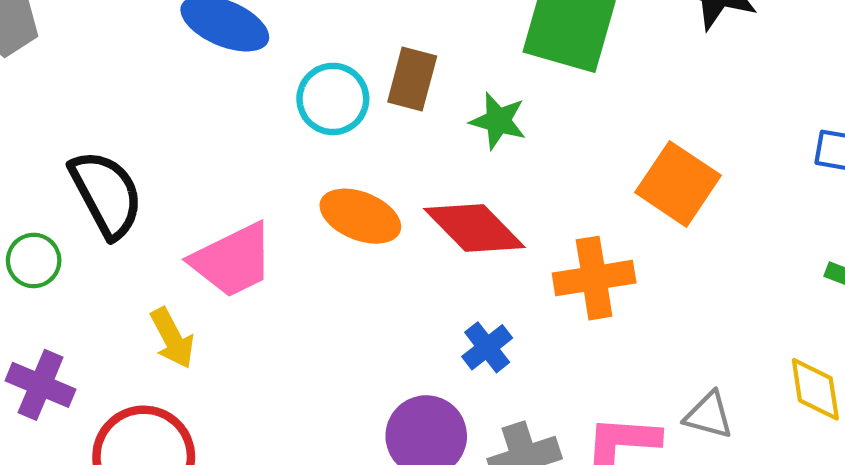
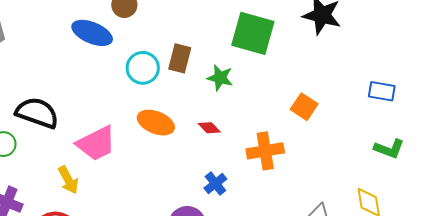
orange square: (678, 184) -> (304, 107), size x0.7
black semicircle: (106, 194) -> (37, 113), turned -42
red diamond: (474, 228) -> (209, 128), size x0.5

